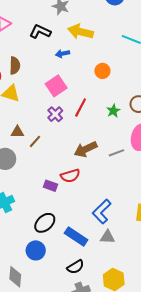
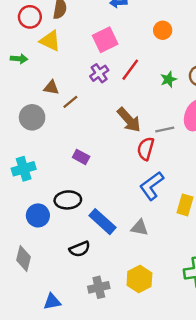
brown arrow: (86, 149) -> (129, 120), turned -115
red semicircle: (70, 176) -> (146, 149), moved, turned 114
blue L-shape: (102, 212) -> (152, 186), moved
black ellipse: (45, 223) -> (68, 200), turned 30
blue circle: (36, 250) -> (38, 215), moved
black semicircle: (75, 267) -> (80, 249), moved

